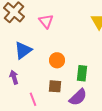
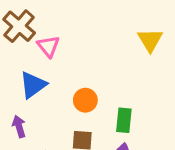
pink triangle: (46, 21) -> (48, 46), moved

